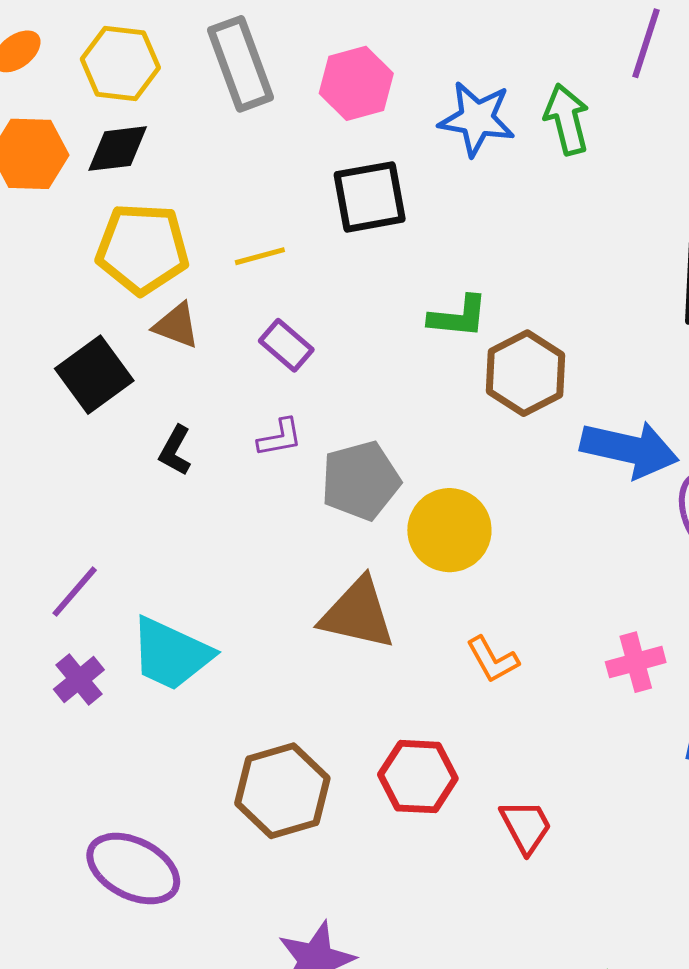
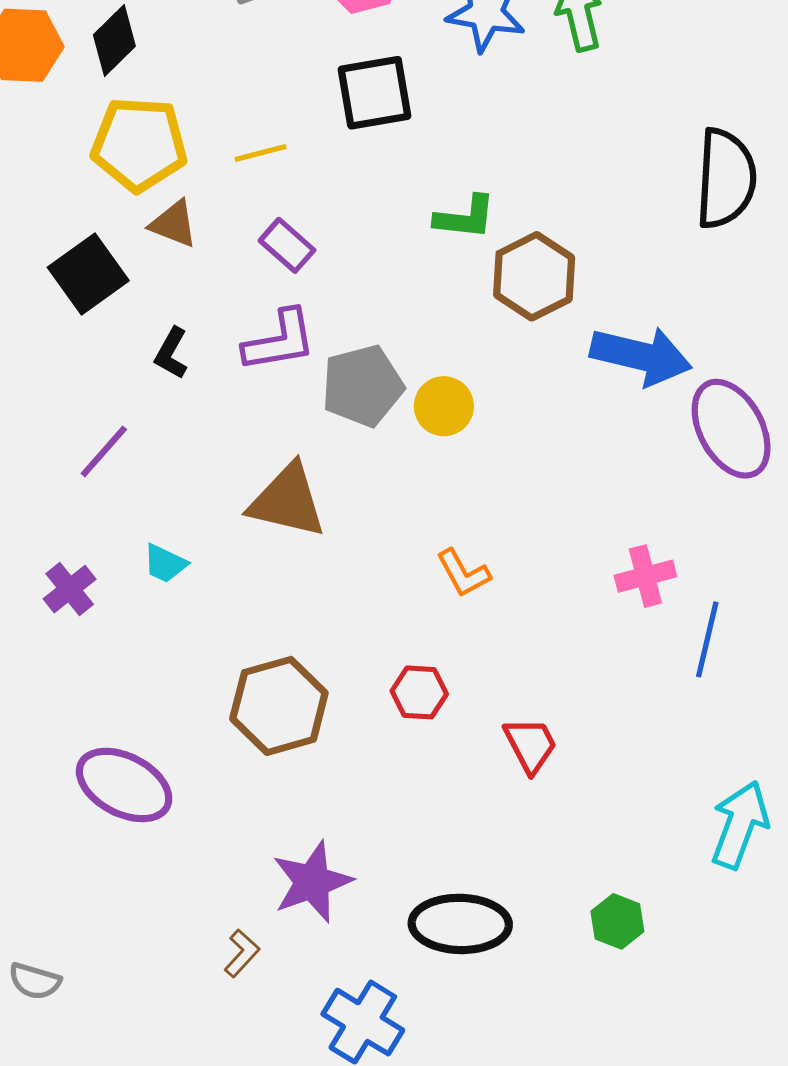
black diamond: (118, 149) -> (114, 40), turned -38
purple L-shape: (280, 438) -> (279, 341), size x1.6
yellow circle: (449, 530) -> (444, 406), moved, size x0.7
purple line: (75, 592) -> (104, 451), moved
brown triangle: (358, 614) -> (287, 501), moved
cyan trapezoid: (171, 654) -> (165, 563), size x0.5
orange L-shape: (492, 660) -> (463, 573), moved
red hexagon: (418, 777) -> (419, 692), size x0.7

